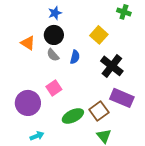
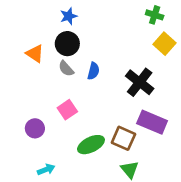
yellow square: (99, 35) -> (165, 44), moved
purple circle: (28, 103) -> (35, 128), size x0.6
brown square: (99, 111) -> (123, 138), turned -30

